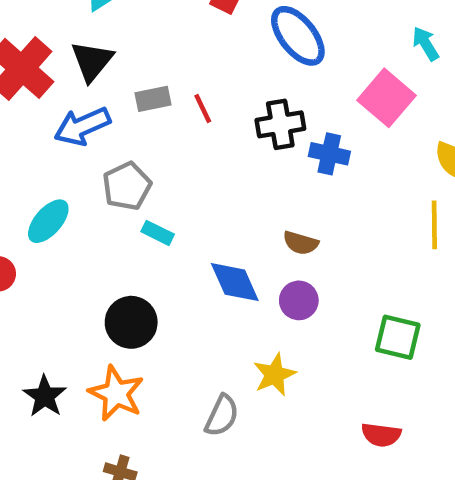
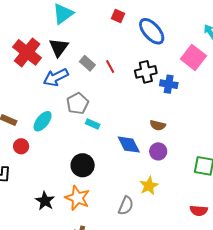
gray rectangle: (153, 99) -> (87, 63), turned 56

